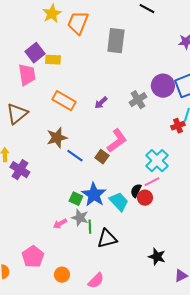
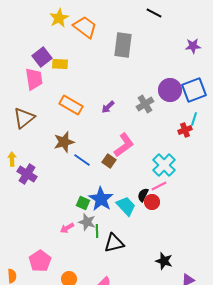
orange trapezoid: (78, 23) -> (85, 27), turned 105

